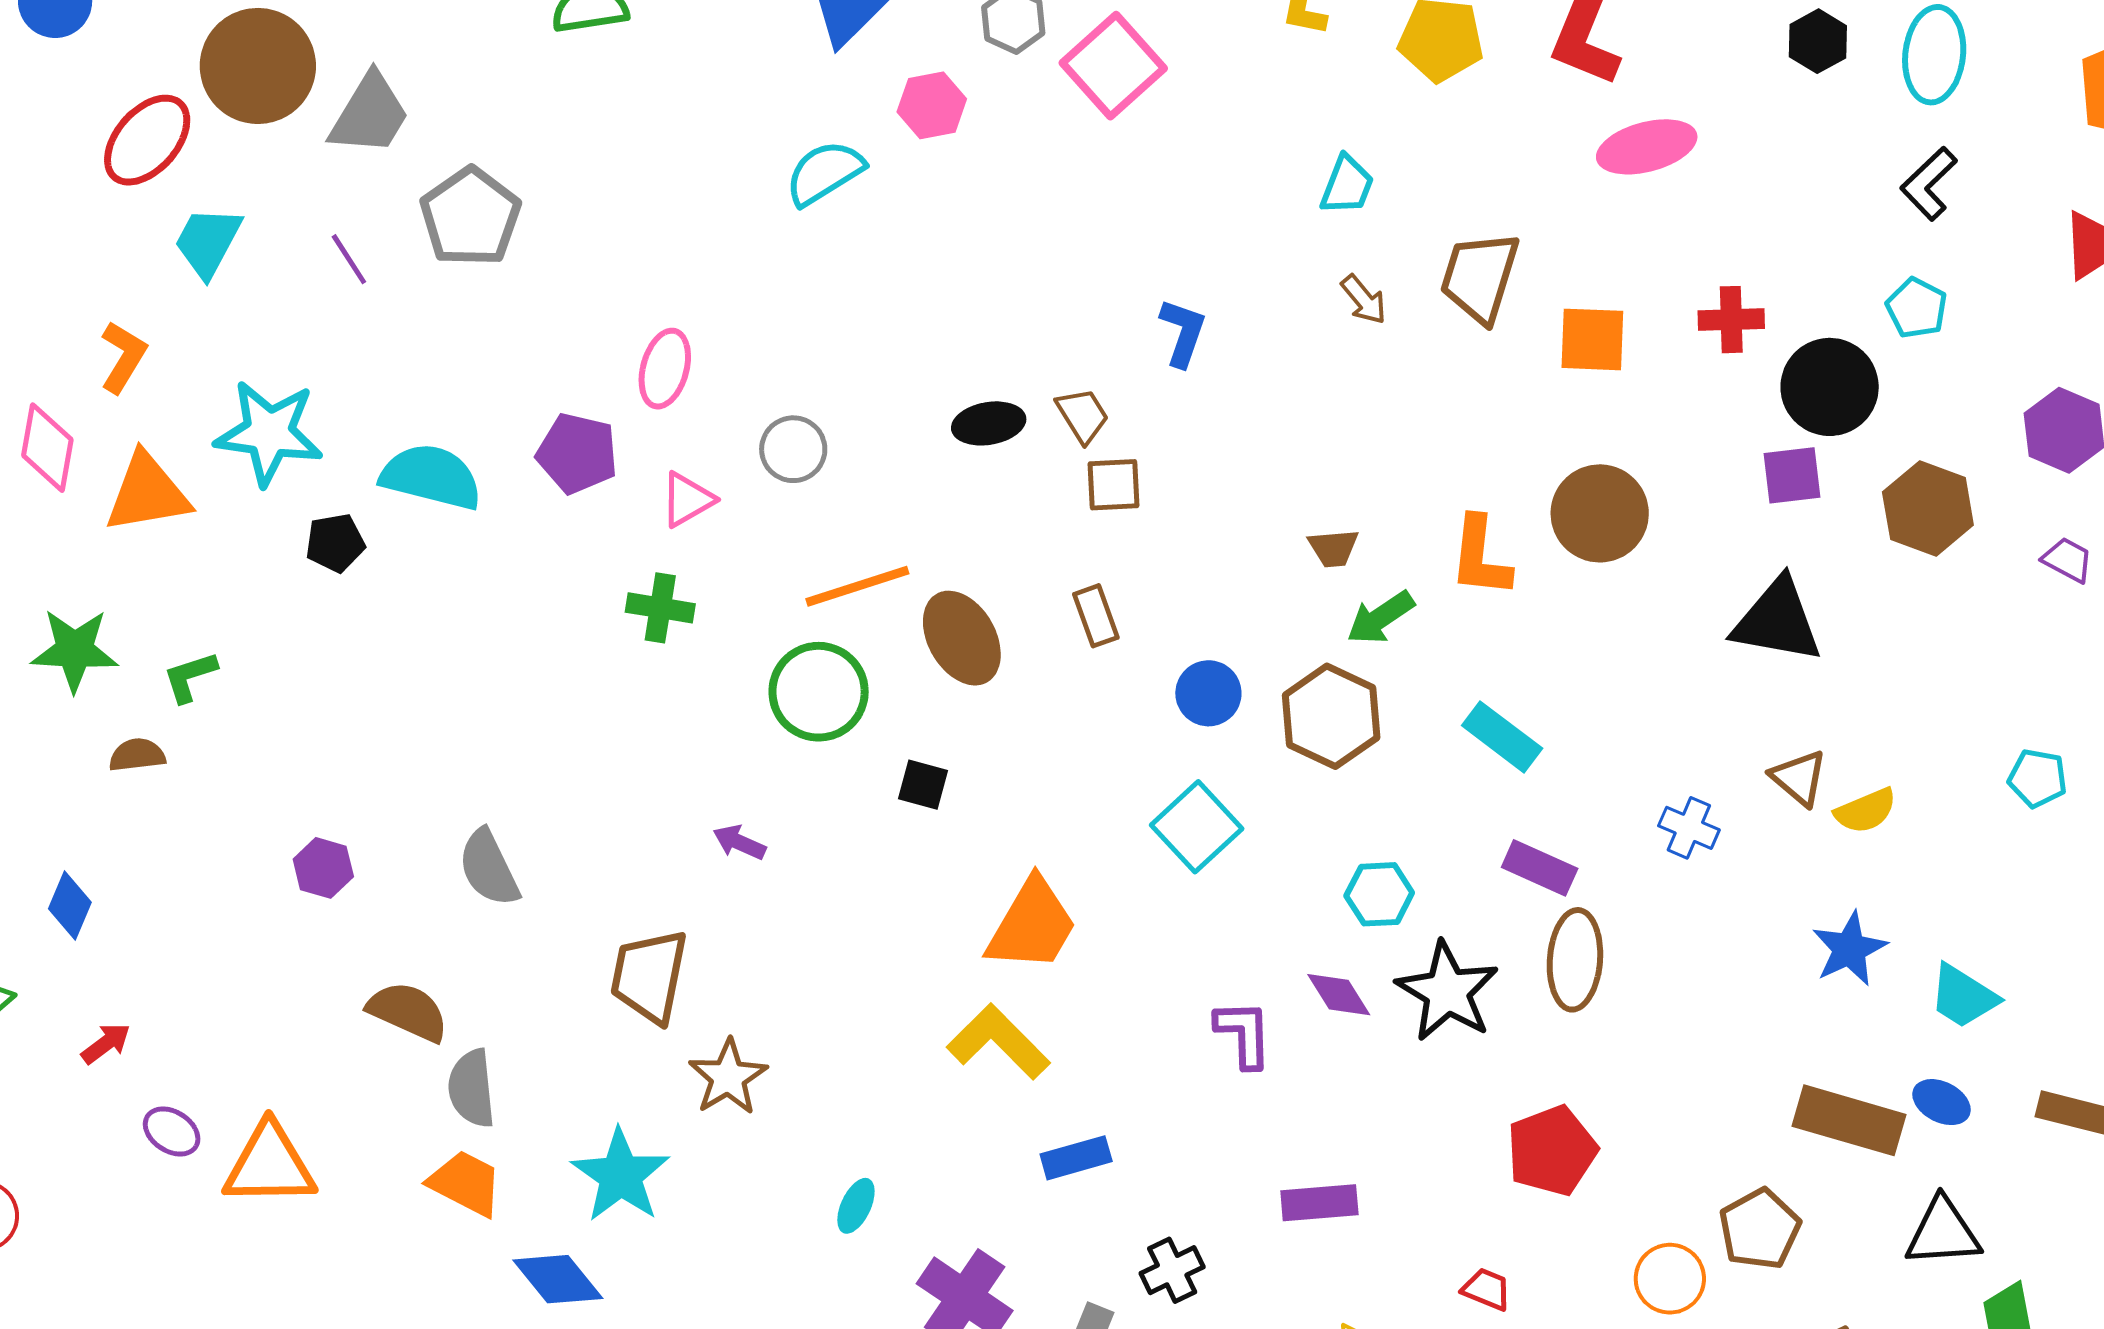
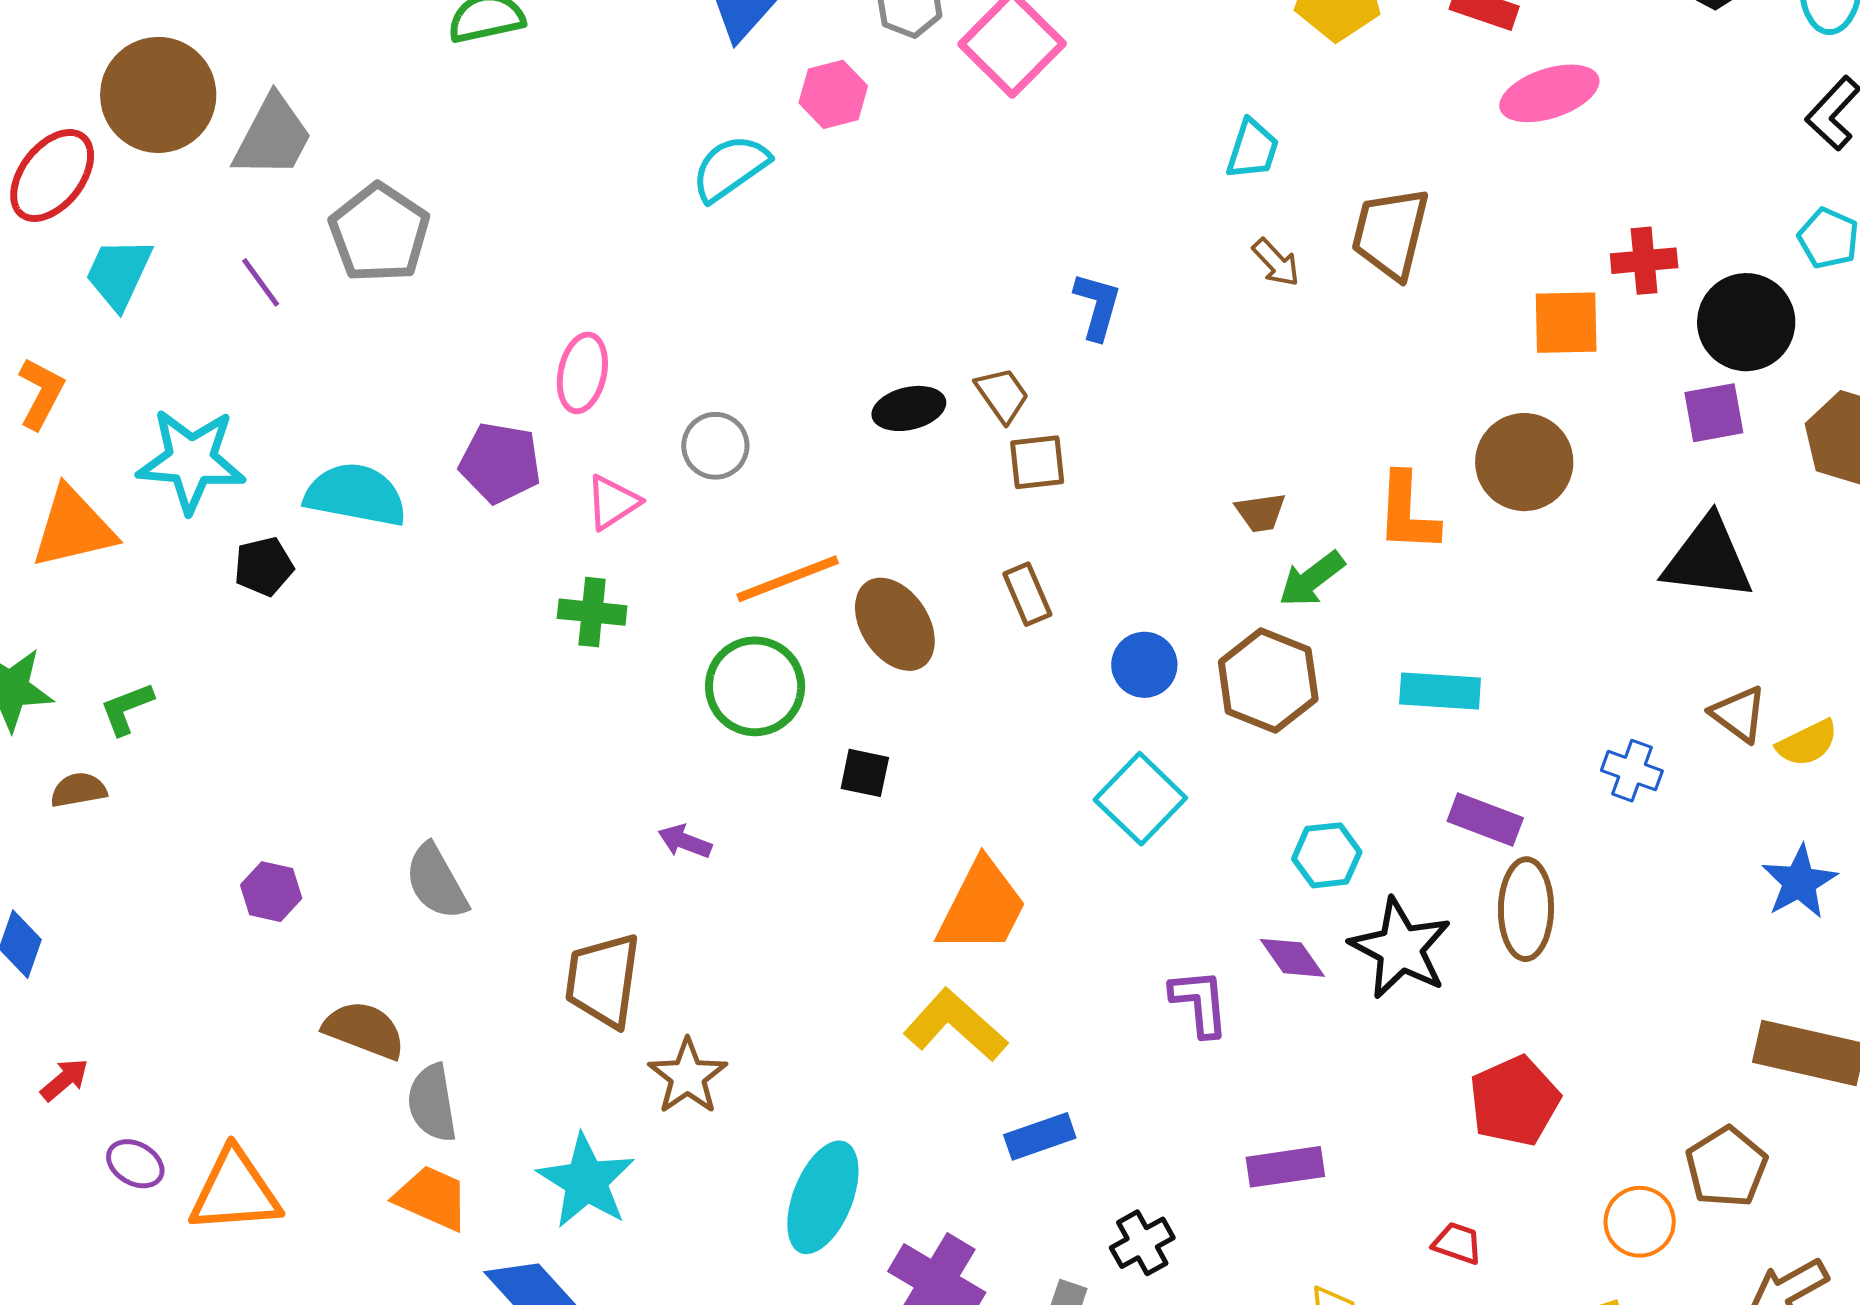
orange square: (1592, 339) -> (1566, 323), moved
cyan rectangle: (1502, 737) -> (1440, 691), turned -30
cyan ellipse: (856, 1206) -> (823, 1197), size x2.0

